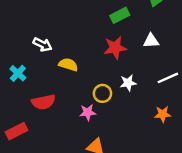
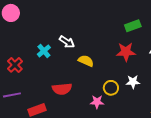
cyan cross: (18, 73) -> (44, 51), moved

